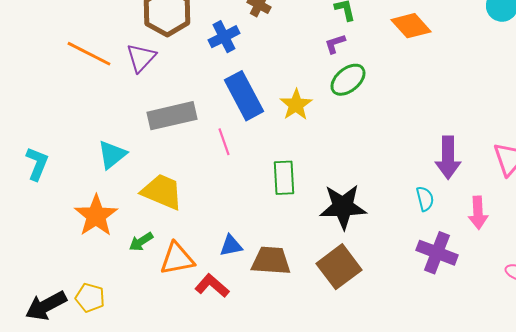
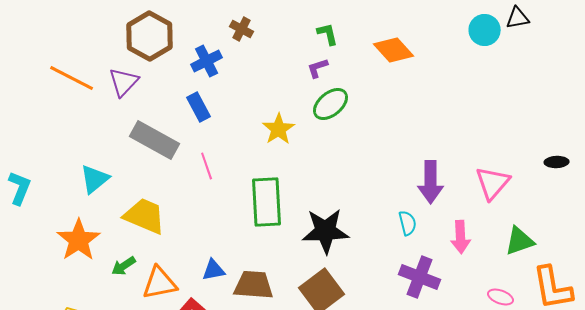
blue rectangle: (244, 96) -> (199, 107), moved, size x0.6
gray rectangle: (172, 116) -> (155, 140), turned 42
green rectangle: (284, 178) -> (267, 202), size x1.4

